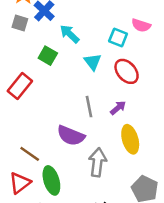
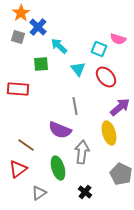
green square: (48, 56) -> (41, 64), turned -35
red rectangle: (20, 86) -> (18, 89), turned 55
purple arrow: (118, 108) -> (120, 107), moved, size x1.5
green ellipse: (51, 180) -> (58, 168), moved

